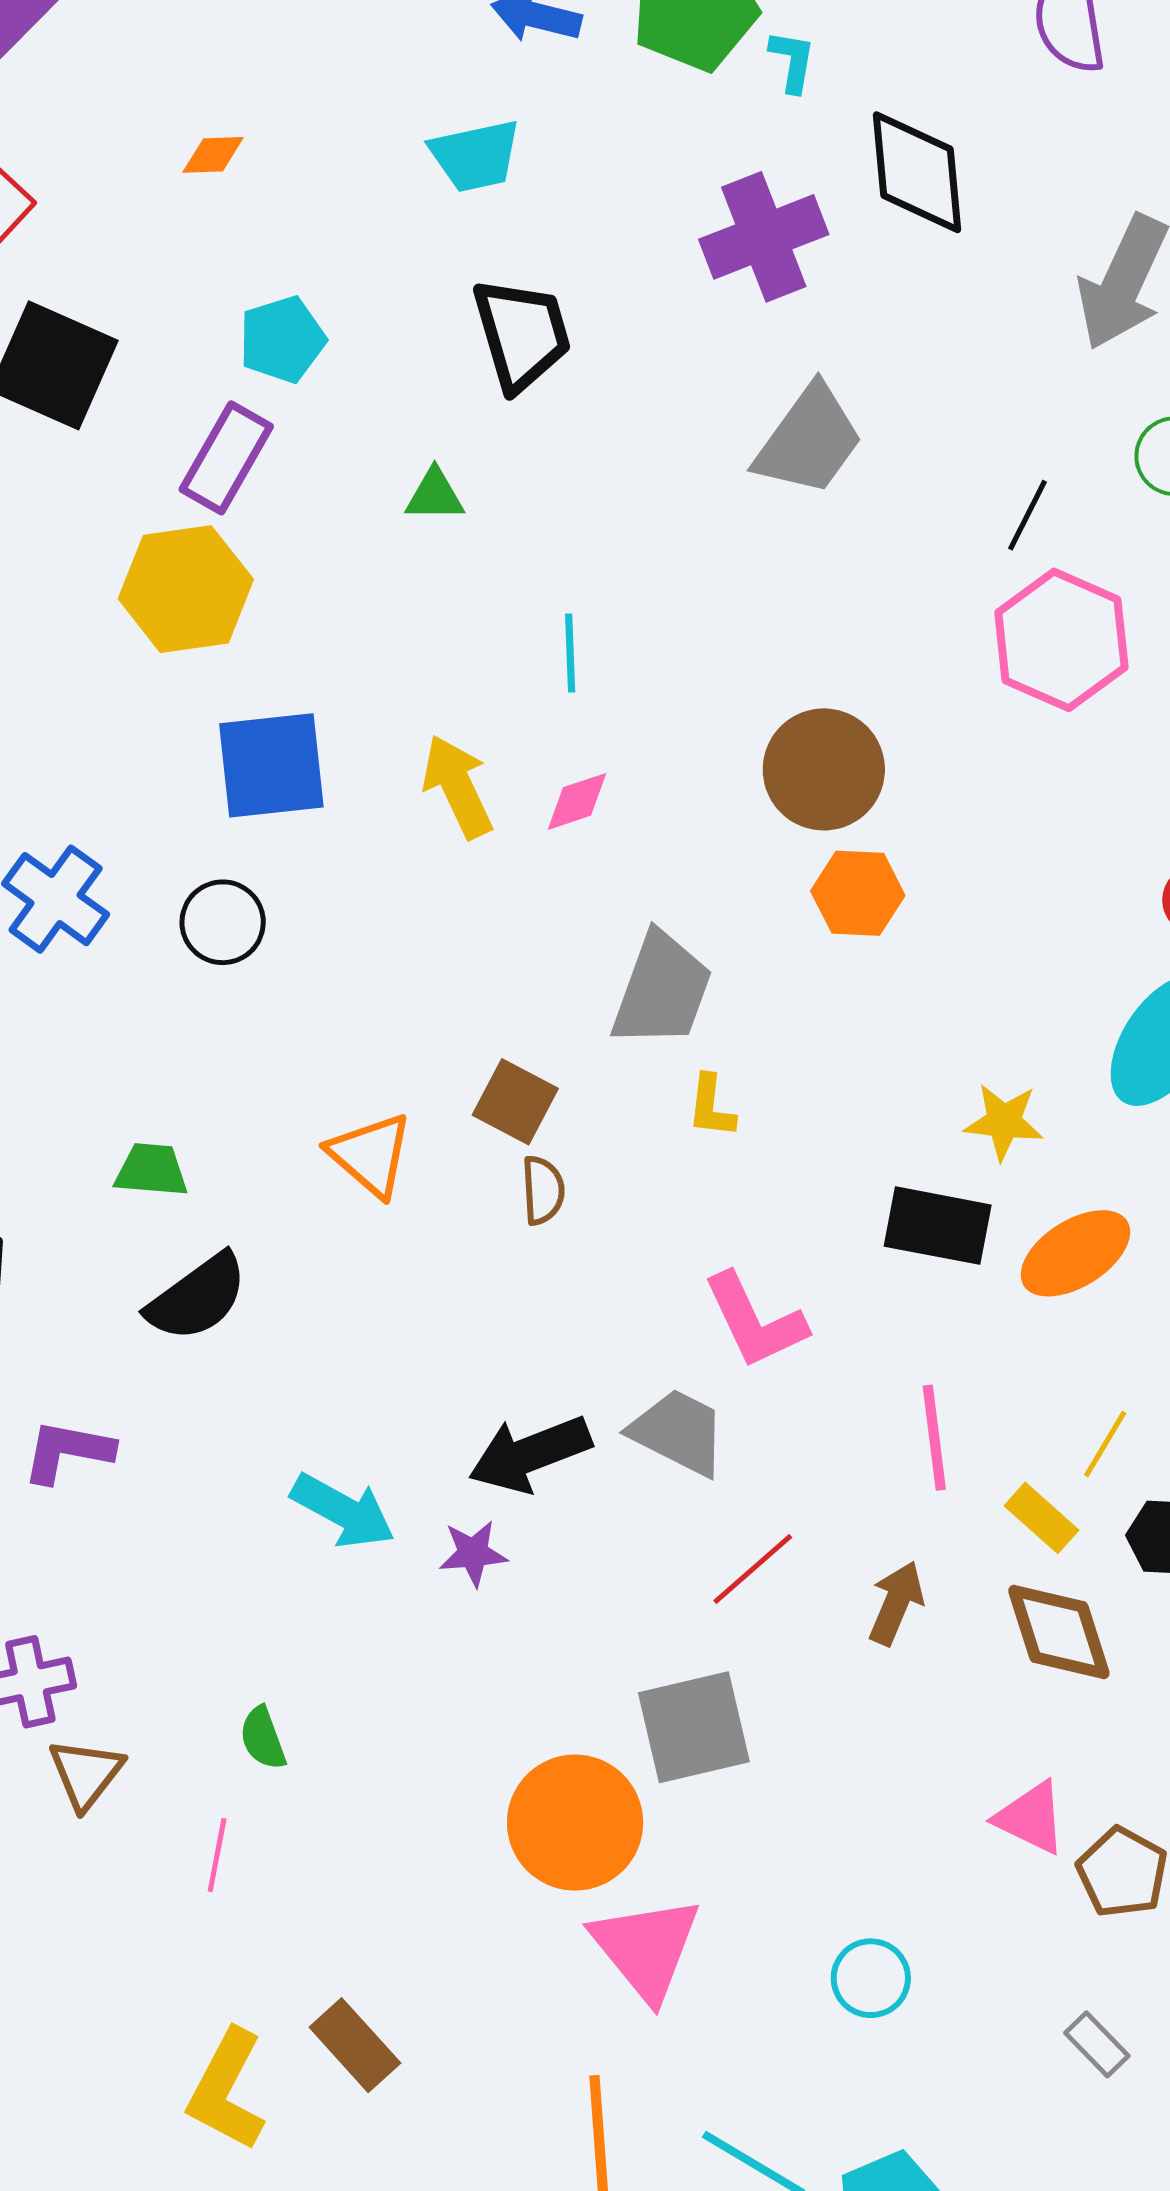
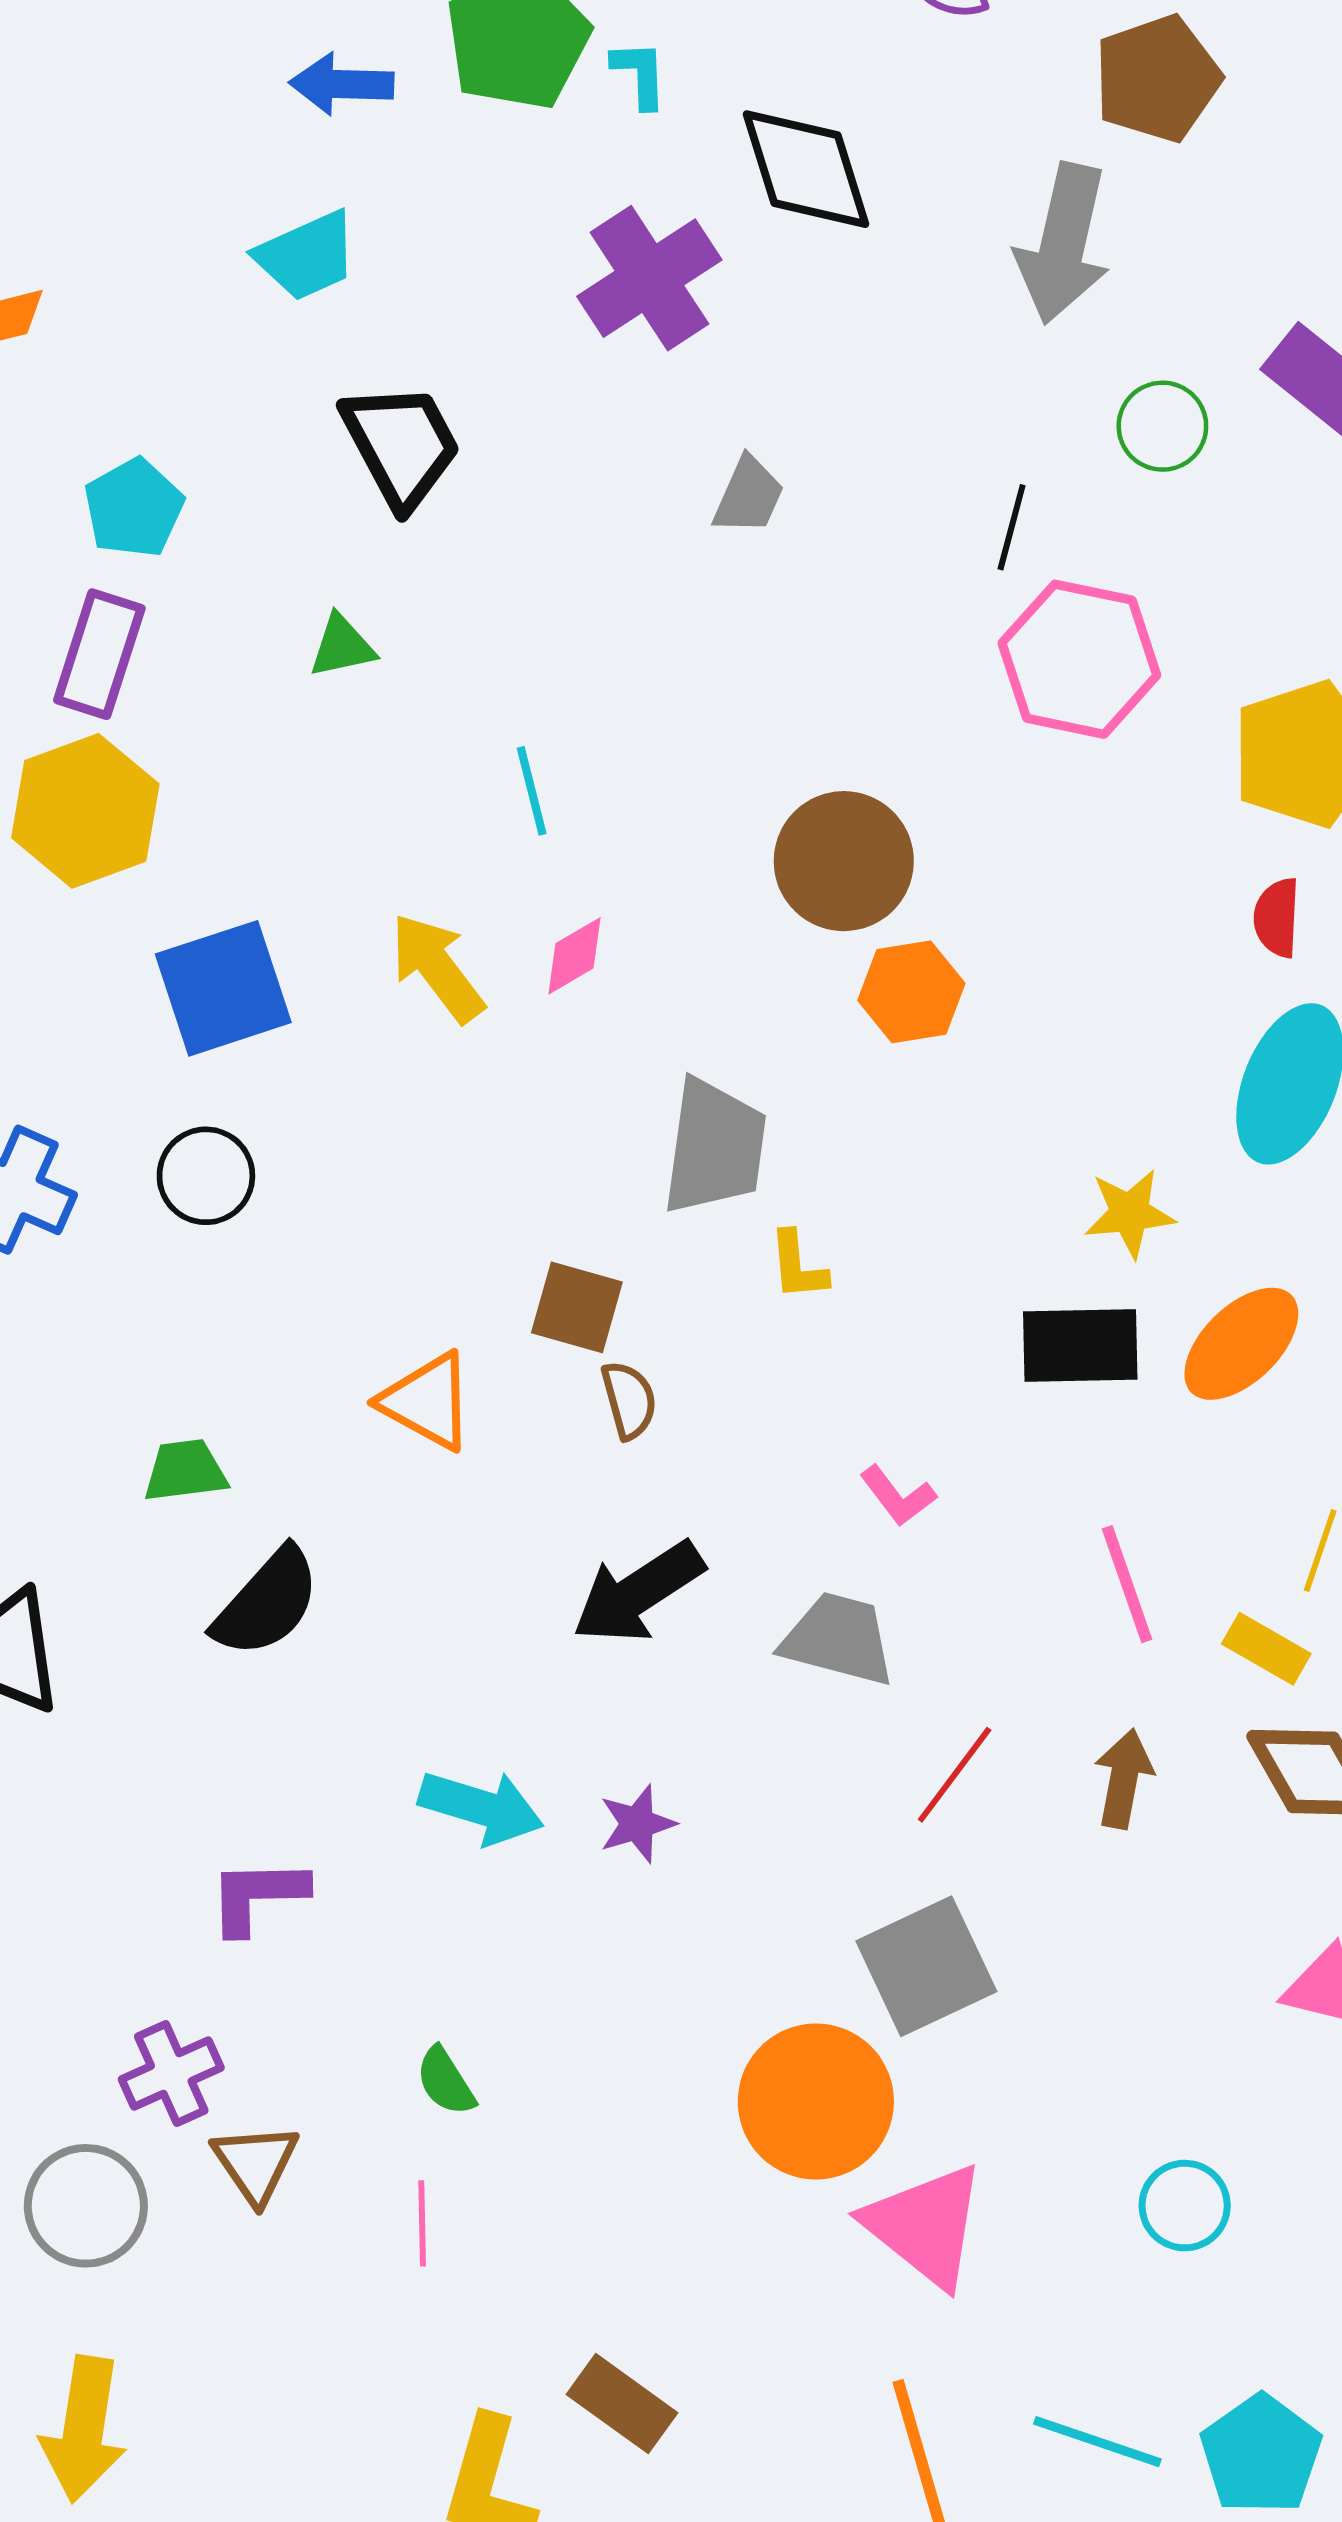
gray trapezoid: (809, 440) -> (749, 496), size x0.6
pink L-shape: (755, 1321) -> (898, 1496), size x0.6
purple L-shape: (68, 1451) -> (257, 1896), moved
black arrow: (530, 1454) -> (638, 1592), moved

